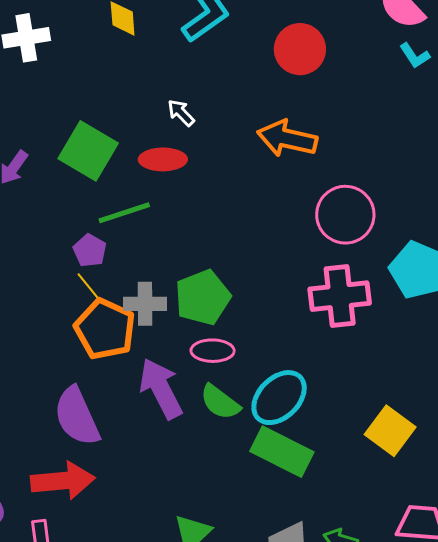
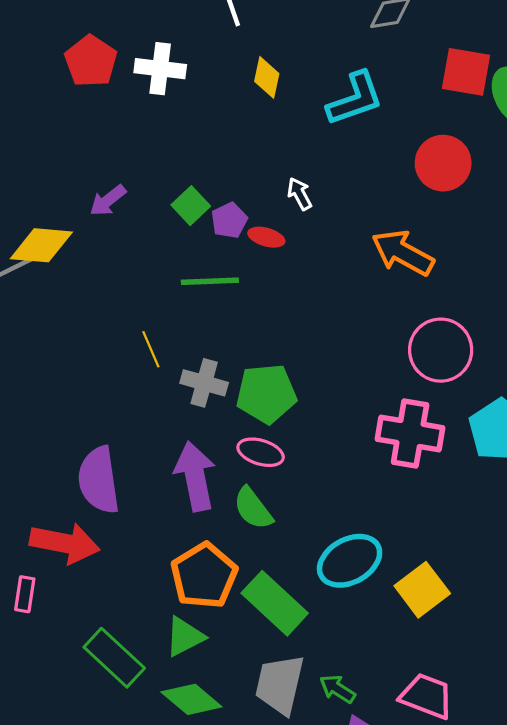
green square: (88, 151) -> (191, 206), size x0.6
red ellipse: (163, 159) -> (266, 237), size x0.7
purple pentagon: (90, 250) -> (229, 220), moved
orange pentagon: (105, 329) -> (204, 576), moved
cyan ellipse: (279, 398) -> (350, 561), moved
green rectangle: (282, 452) -> (275, 603), moved

